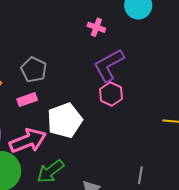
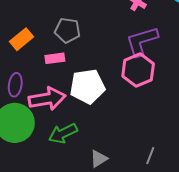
gray pentagon: (34, 70) -> (67, 30), turned -30
pink hexagon: (111, 94) -> (138, 70), size x1.4

